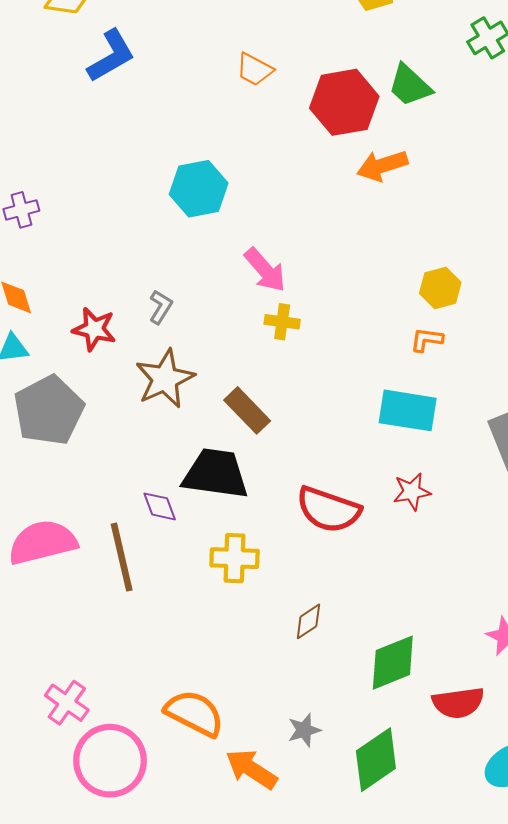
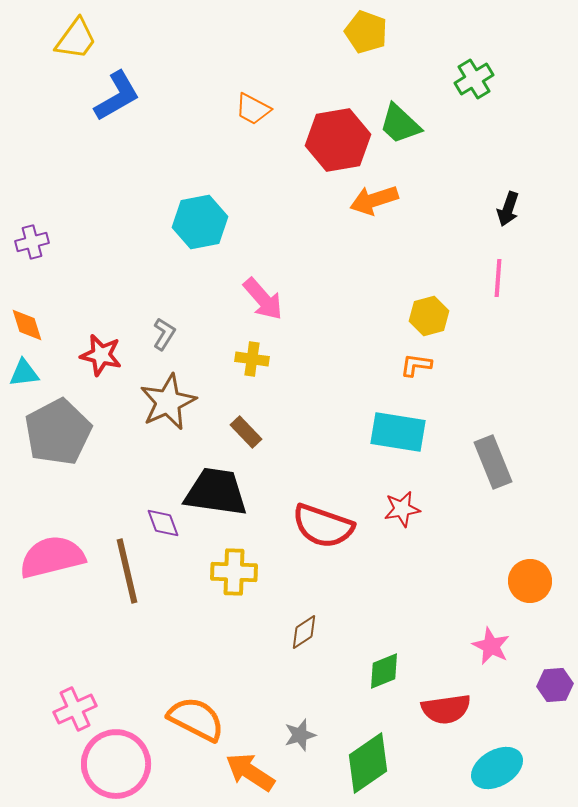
yellow cross: (282, 322) -> (252, 359), moved
brown rectangle: (247, 410) -> (246, 432), size x0.7
green diamond: (393, 663) -> (384, 671), size x0.7
pink cross: (67, 703) -> (75, 709), turned 30

